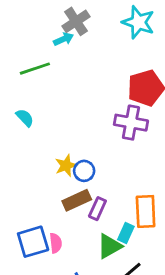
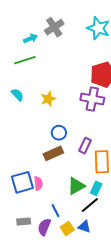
cyan arrow: (64, 39) -> (30, 38), moved
yellow star: (66, 166) -> (48, 99), moved
purple rectangle: (97, 209) -> (85, 146), moved
cyan rectangle: (126, 233) -> (96, 188), moved

